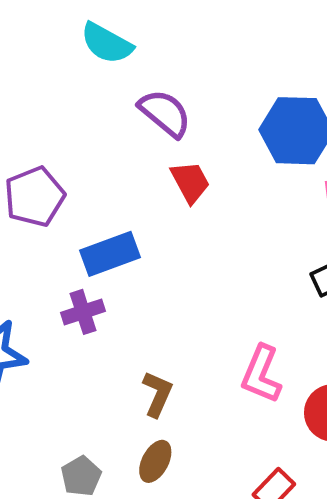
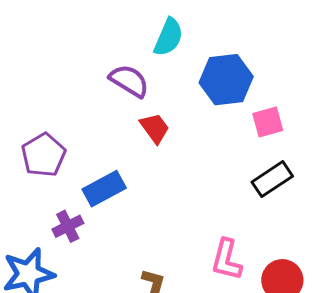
cyan semicircle: (107, 43) -> (168, 37), moved, turned -87
purple cross: (83, 312) -> (68, 226), moved

